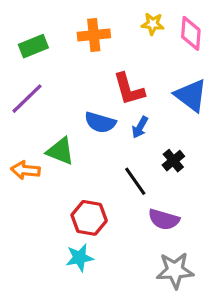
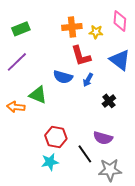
yellow star: (153, 24) -> (96, 32), moved
orange cross: (94, 35) -> (72, 27), moved
black line: (135, 181) -> (85, 154), moved

